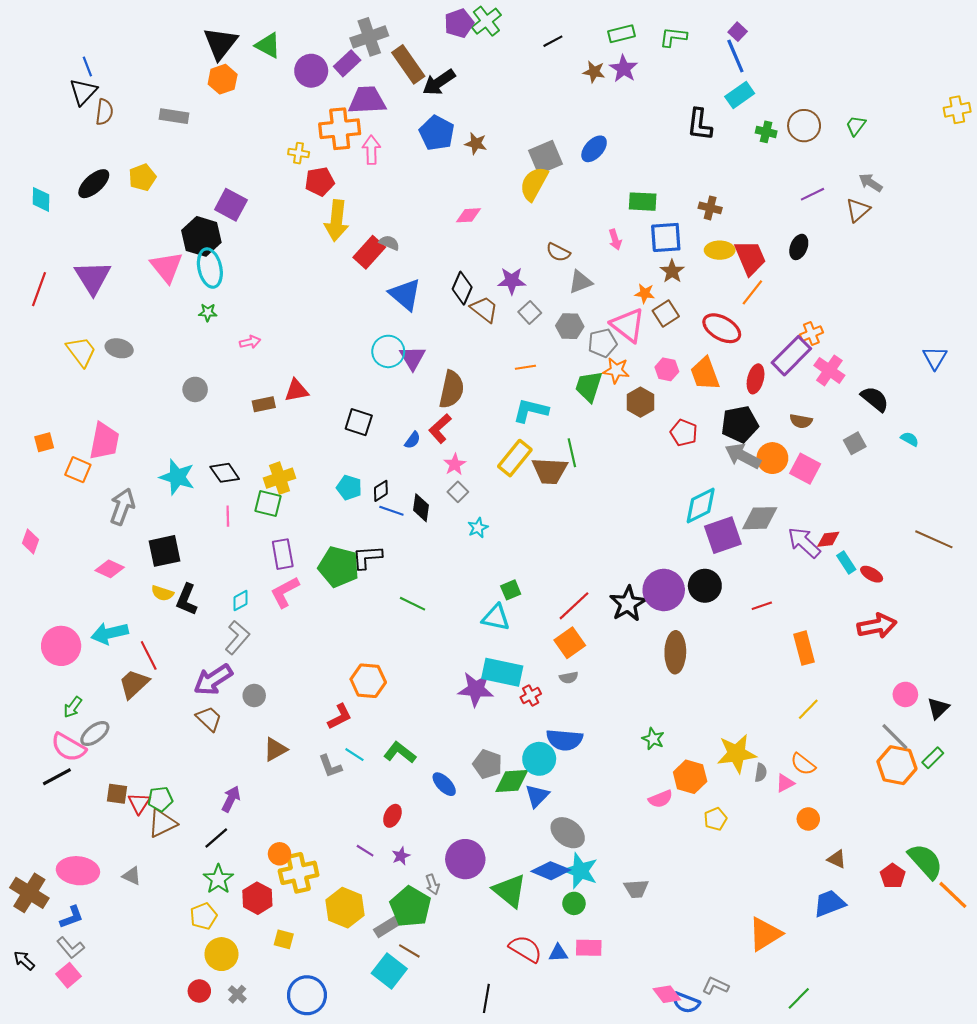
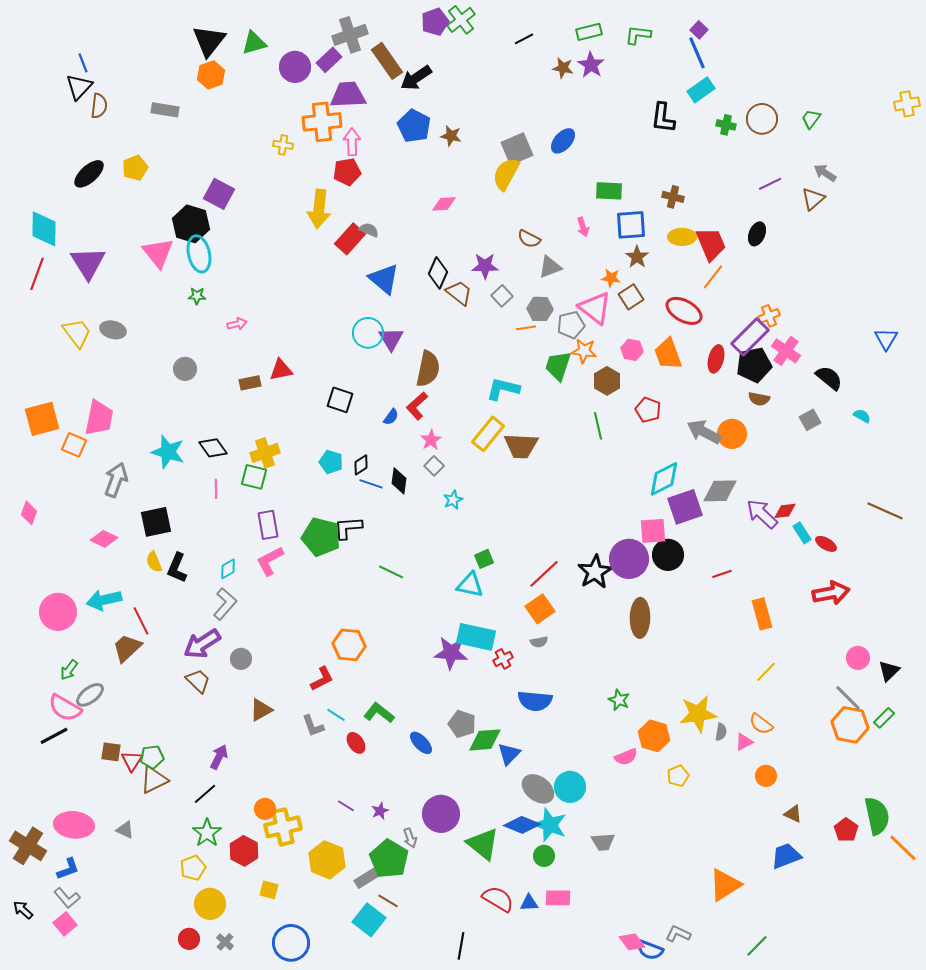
green triangle: (268, 45) -> (254, 43), turned -44
red pentagon: (320, 182) -> (347, 172), moved
cyan diamond: (41, 199) -> (44, 229), moved, size x1.5
orange line: (525, 367) -> (526, 328), moved
black pentagon: (740, 424) -> (754, 365), moved
orange square: (44, 442) -> (42, 419), size x1.8
green line: (572, 453) -> (598, 426), moved
pink square: (805, 469) -> (653, 531), moved, turned -32
yellow semicircle: (162, 593) -> (154, 562), turned 50
cyan circle: (539, 759) -> (570, 787), moved
red ellipse: (392, 816) -> (356, 743), moved, turned -60
green semicircle: (925, 861) -> (877, 816), turned 30

